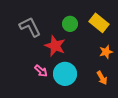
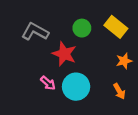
gray L-shape: (30, 27) -> (35, 32), turned -35

